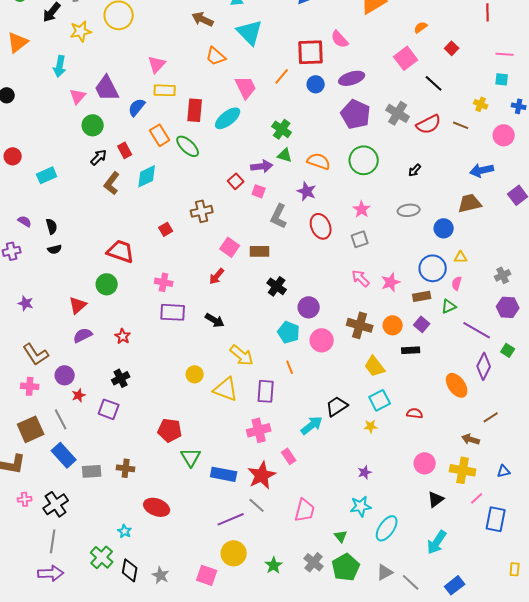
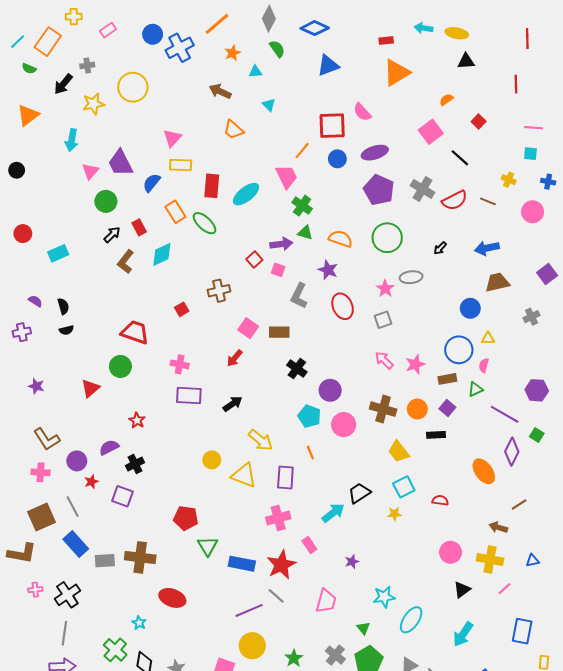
cyan triangle: (250, 32) -> (269, 105), size x0.5
pink trapezoid: (246, 87) -> (287, 176), moved
blue arrow: (482, 170) -> (487, 248), moved
gray ellipse: (409, 210) -> (411, 277), moved
gray cross: (503, 275) -> (532, 317), moved
black arrow: (215, 320) -> (233, 404), turned -66
purple semicircle: (83, 335) -> (109, 447), moved
brown cross: (126, 468) -> (140, 557), size x1.6
purple star: (365, 472) -> (352, 562), moved
blue rectangle: (496, 519) -> (522, 631), moved

